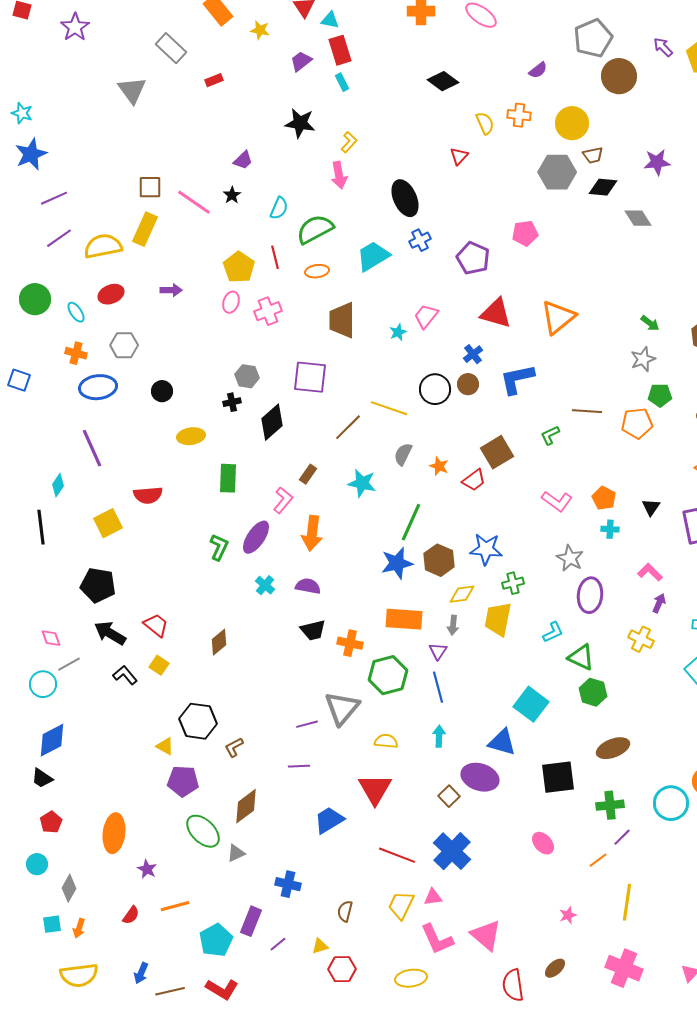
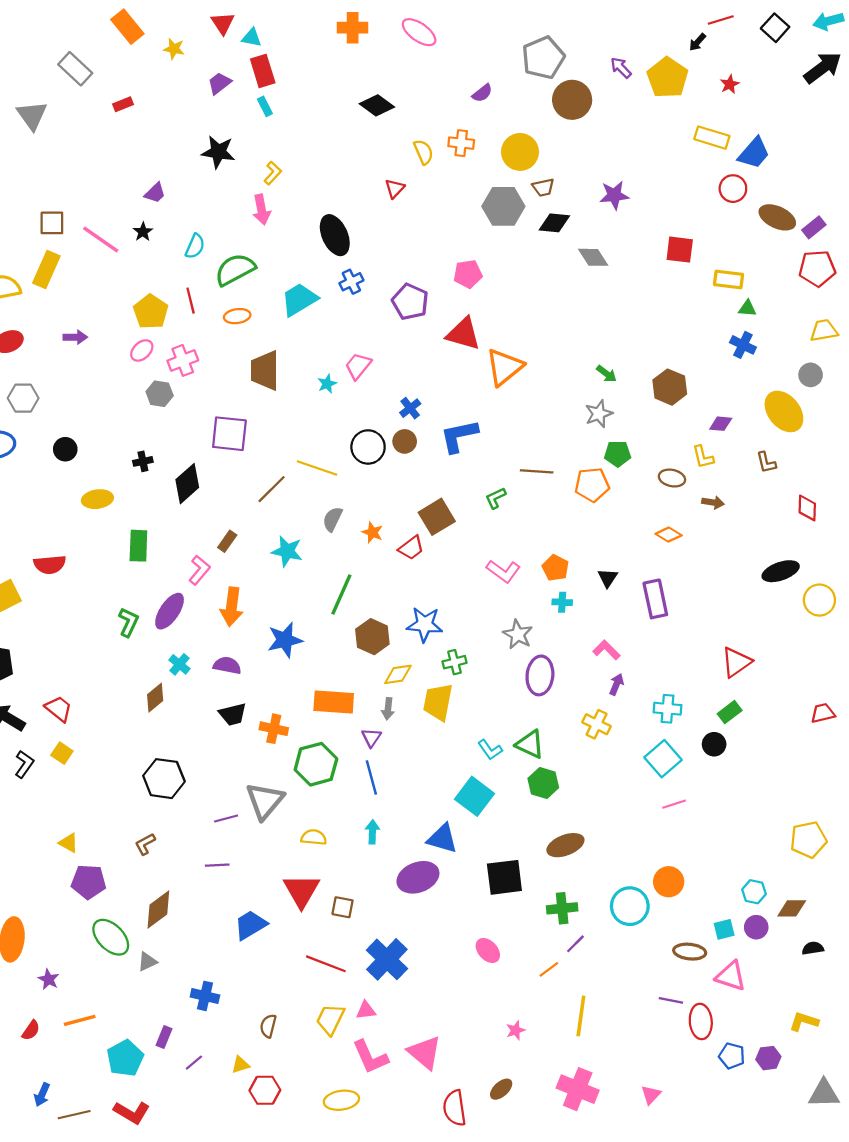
pink ellipse: (231, 302) -> (142, 350), turned 30
red triangle: (496, 313) -> (463, 334), moved
gray hexagon: (247, 376) -> (160, 394), moved
blue star: (397, 563) -> (285, 640), moved
cyan L-shape: (553, 632) -> (490, 750), moved, turned 80
brown diamond: (219, 642) -> (155, 698), moved
black L-shape: (125, 675) -> (24, 764), turned 75
black hexagon: (198, 721) -> (164, 779), moved
purple ellipse: (480, 777) -> (418, 877), turned -39
brown square: (449, 796) -> (343, 907), moved, turned -35
purple rectangle: (251, 921) -> (164, 1037), size x0.7

